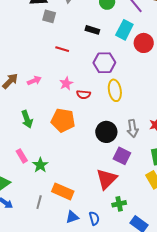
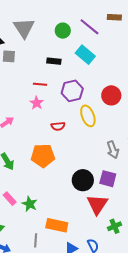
cyan rectangle: (124, 30) -> (85, 55), turned -66
red circle: (144, 43) -> (111, 95), moved
red line: (62, 49) -> (40, 84), moved
pink star: (66, 83) -> (37, 103), moved
black circle: (106, 132) -> (83, 180), moved

